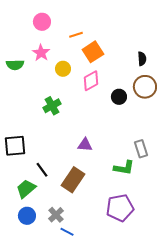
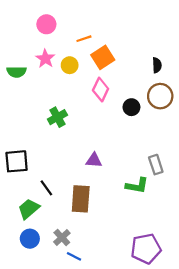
yellow circle: (63, 69) -> (70, 65), moved
pink diamond: (91, 81) -> (101, 89), turned -35
brown rectangle: (73, 180) -> (81, 199), turned -30
purple pentagon: (120, 208) -> (146, 249), moved

